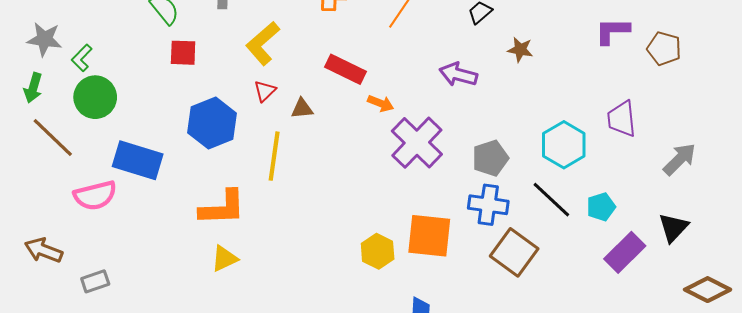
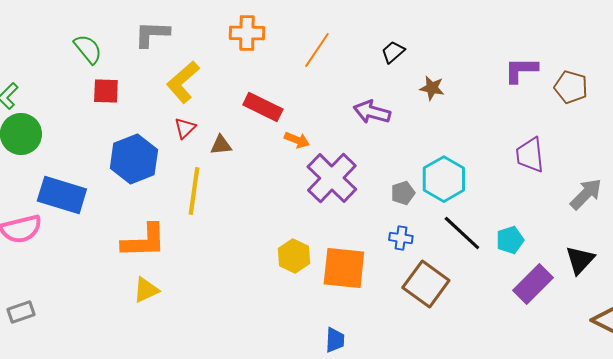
cyan hexagon: (564, 145) -> (444, 179), moved
gray pentagon: (490, 158) -> (403, 193), size x0.7
blue cross: (488, 205) -> (401, 238), size x0.6
yellow hexagon: (378, 251) -> (294, 256), moved

